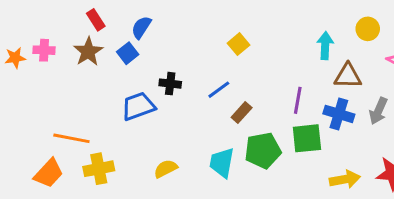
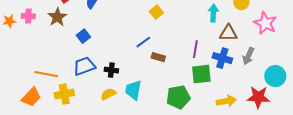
blue square: (128, 53) -> (83, 36), moved
black cross: (170, 84) -> (111, 70), moved
blue trapezoid: (138, 106) -> (84, 66), moved
brown rectangle: (242, 112) -> (158, 57), turned 64
green pentagon: (263, 150) -> (178, 97), moved
cyan trapezoid: (222, 163) -> (133, 90), moved

